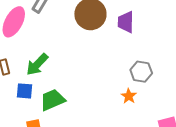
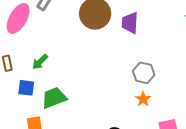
green arrow: (37, 64) -> (40, 62), size x0.7
orange star: (129, 96) -> (143, 99), moved

